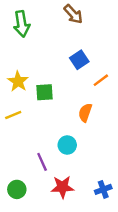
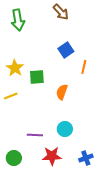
orange line: (101, 80) -> (84, 67), turned -40
orange semicircle: (85, 113) -> (62, 92), moved
cyan circle: (67, 145) -> (65, 129), moved
purple line: (42, 162) -> (35, 135), turned -63

